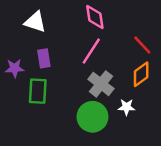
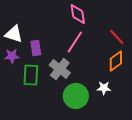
white triangle: (35, 22) -> (14, 34), moved
gray cross: (101, 84) -> (60, 69), moved

